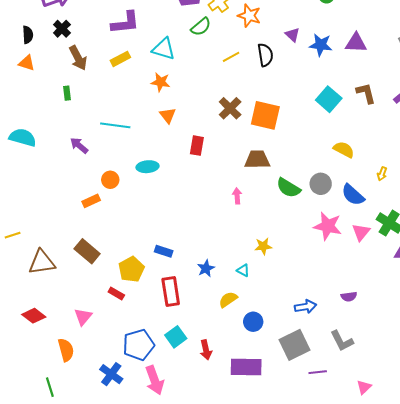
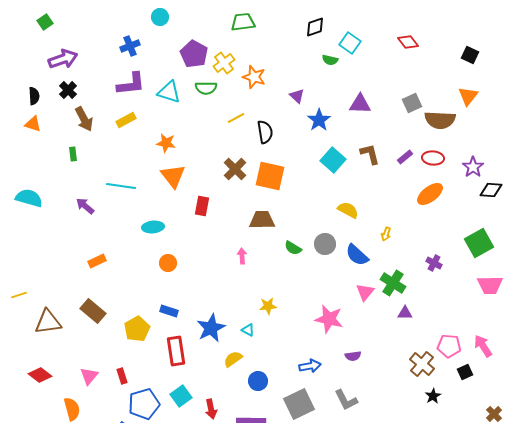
green semicircle: (201, 27) -> (206, 88), turned 40
blue star: (321, 45) -> (319, 120), moved, turned 30
cyan triangle: (164, 49) -> (169, 92), moved
black semicircle: (265, 55) -> (265, 132), moved
orange triangle: (168, 115) -> (173, 176), size x1.5
orange circle: (110, 180) -> (168, 263), moved
green semicircle: (288, 188) -> (293, 248), size x0.7
pink star: (328, 226) -> (329, 319), moved
blue star: (206, 268) -> (211, 328), size x1.6
red rectangle: (116, 294) -> (122, 376), moved, turned 42

